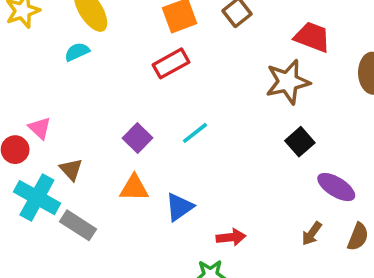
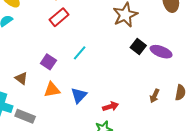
brown triangle: (71, 169) -> (21, 78), moved
purple ellipse: (336, 187) -> (161, 52), moved

